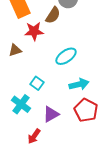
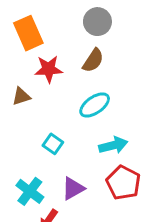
brown semicircle: (53, 15) -> (93, 60), moved
cyan cross: (21, 104) -> (30, 191), moved

